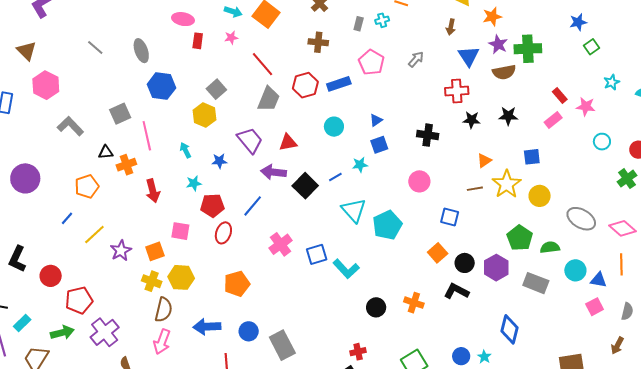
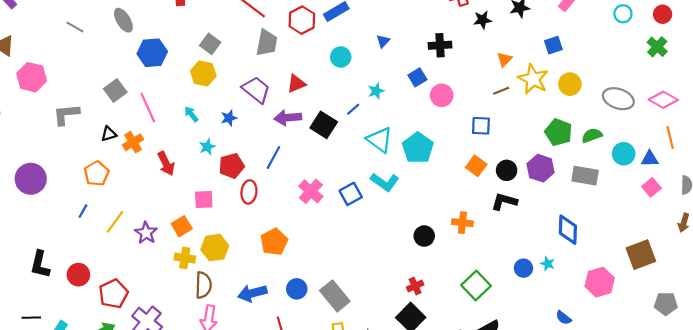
gray L-shape: (70, 126) -> (66, 114), turned -40
blue square: (379, 145) -> (417, 77), moved
cyan L-shape: (346, 269) -> (385, 182), moved

